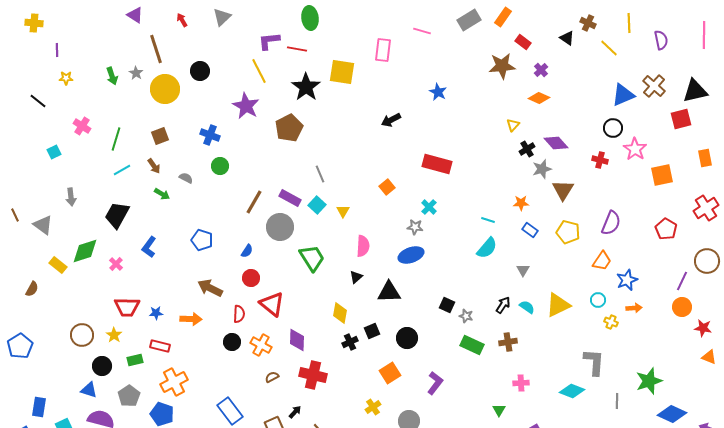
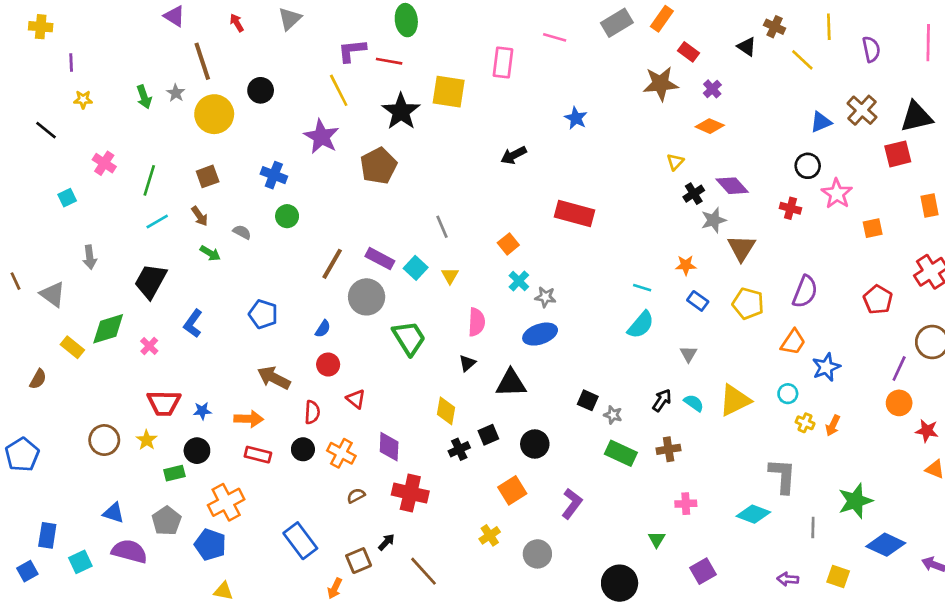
blue triangle: (623, 95) -> (821, 122), size x0.7
gray line: (320, 174) -> (442, 227), moved
orange square: (662, 175) -> (873, 228), size x0.7
cyan cross: (429, 207) -> (519, 281), moved
red triangle: (272, 304) -> (356, 399), size x0.6
orange arrow: (634, 308) -> (833, 425), moved, turned 119
red rectangle: (160, 346) -> (258, 455), moved
black circle: (102, 366) -> (197, 451), moved

